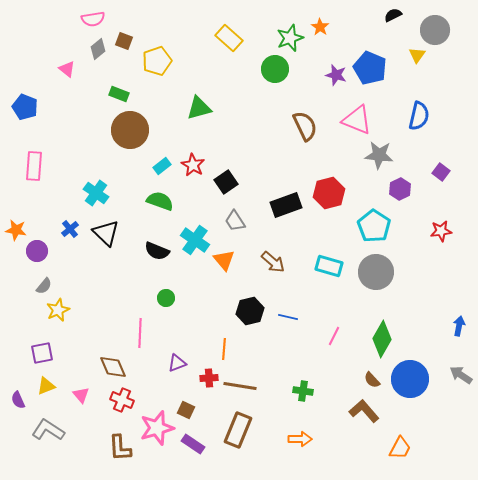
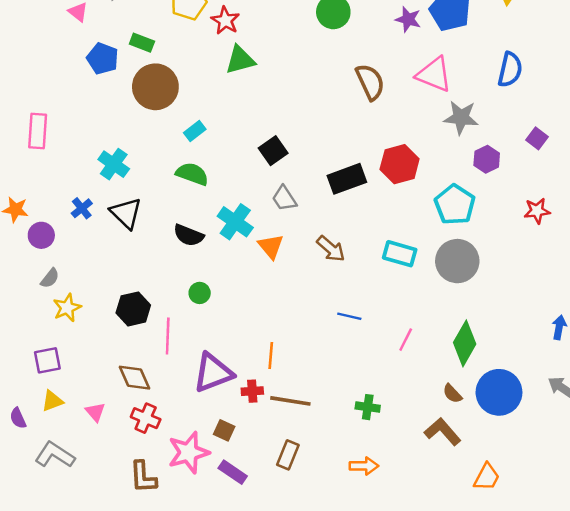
blue pentagon: (25, 107) -> (103, 59), moved
red star: (193, 165) -> (225, 21), moved
black hexagon: (250, 311) -> (133, 309), moved
purple triangle: (177, 363) -> (213, 373), size x1.8
brown rectangle: (238, 430) -> (288, 455), size x0.7

